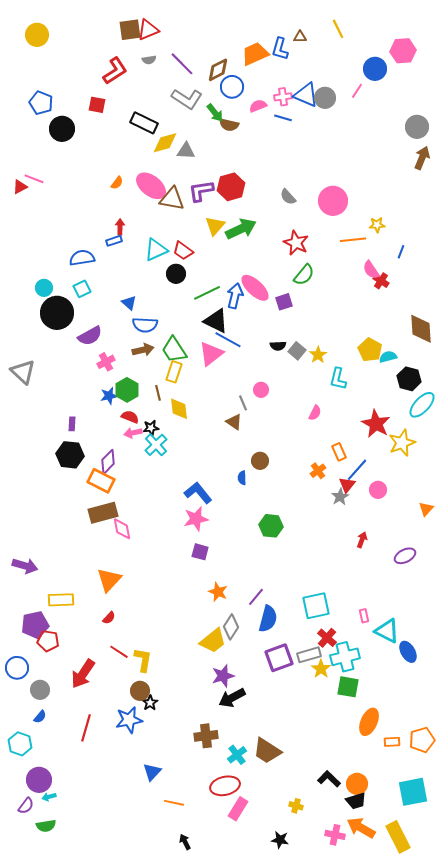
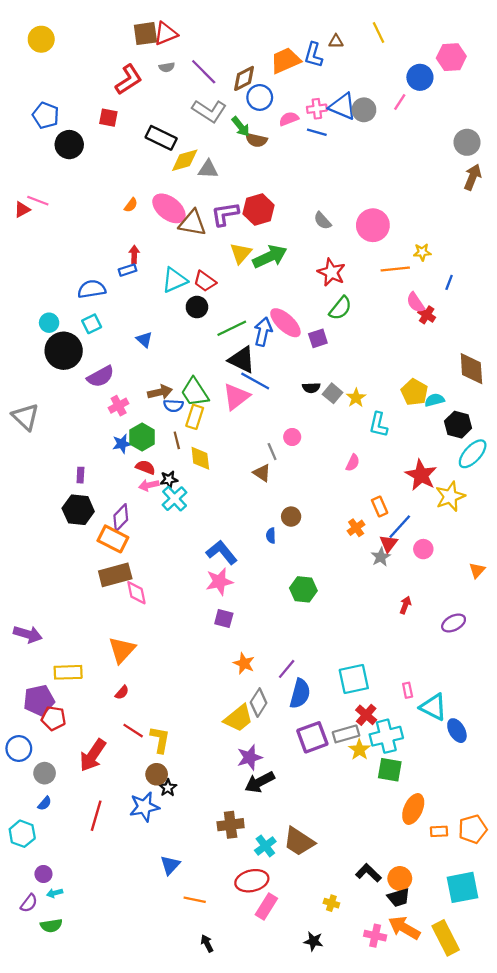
blue semicircle: (145, 325) -> (173, 406), moved, size x0.7
purple circle: (39, 780) -> (43, 874), size x0.6

